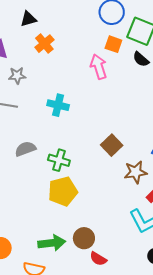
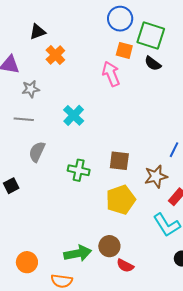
cyan cross: (58, 105) -> (74, 115), turned 35
brown square: (112, 145) -> (119, 161), moved, turned -35
gray semicircle: (25, 149) -> (37, 152), moved, turned -40
yellow pentagon: (63, 191) -> (121, 200), moved

